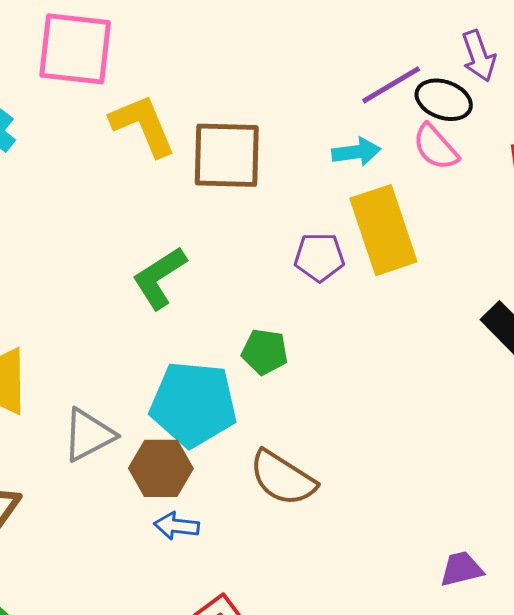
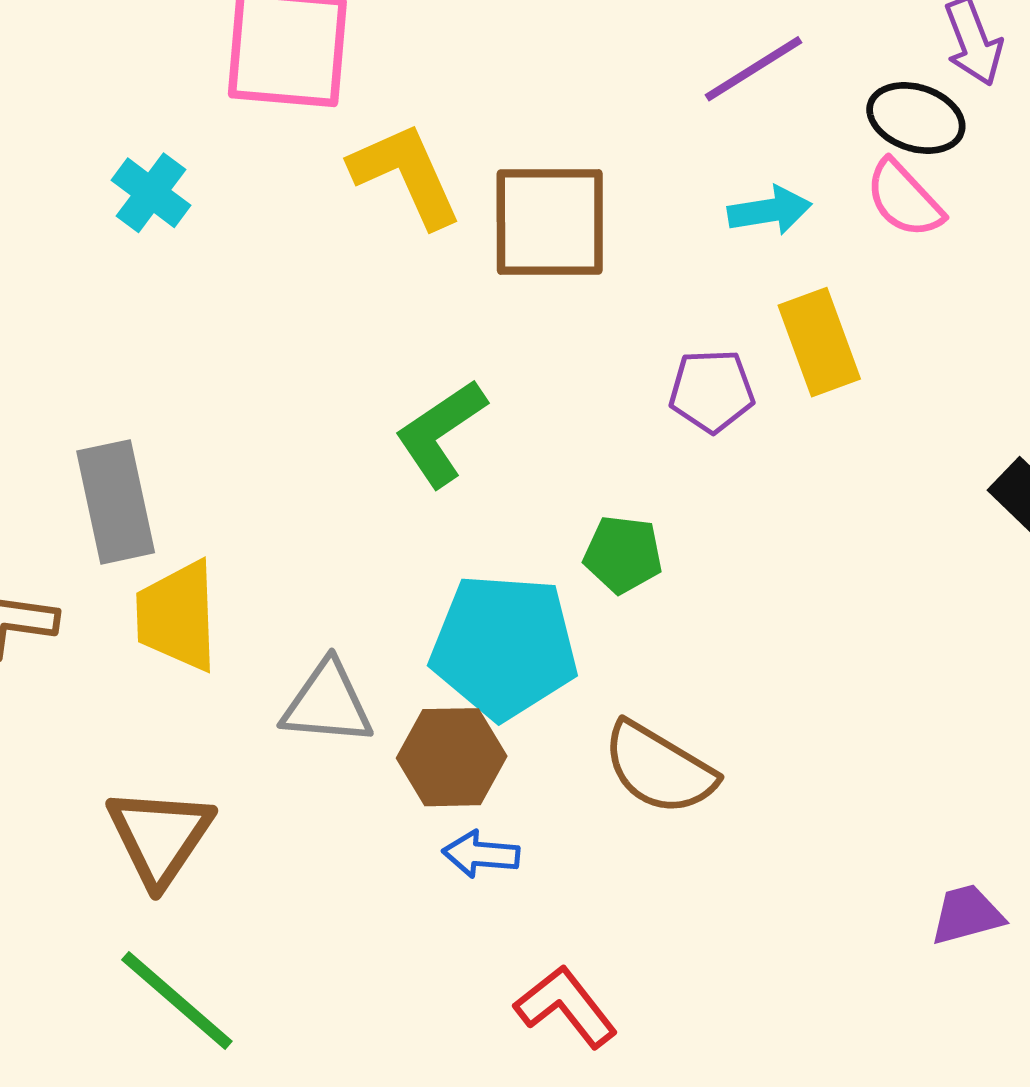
purple line: (391, 85) -> (754, 69), moved
yellow rectangle: (383, 230) -> (819, 342), size x0.7
gray triangle: (89, 435) -> (327, 703), turned 34

